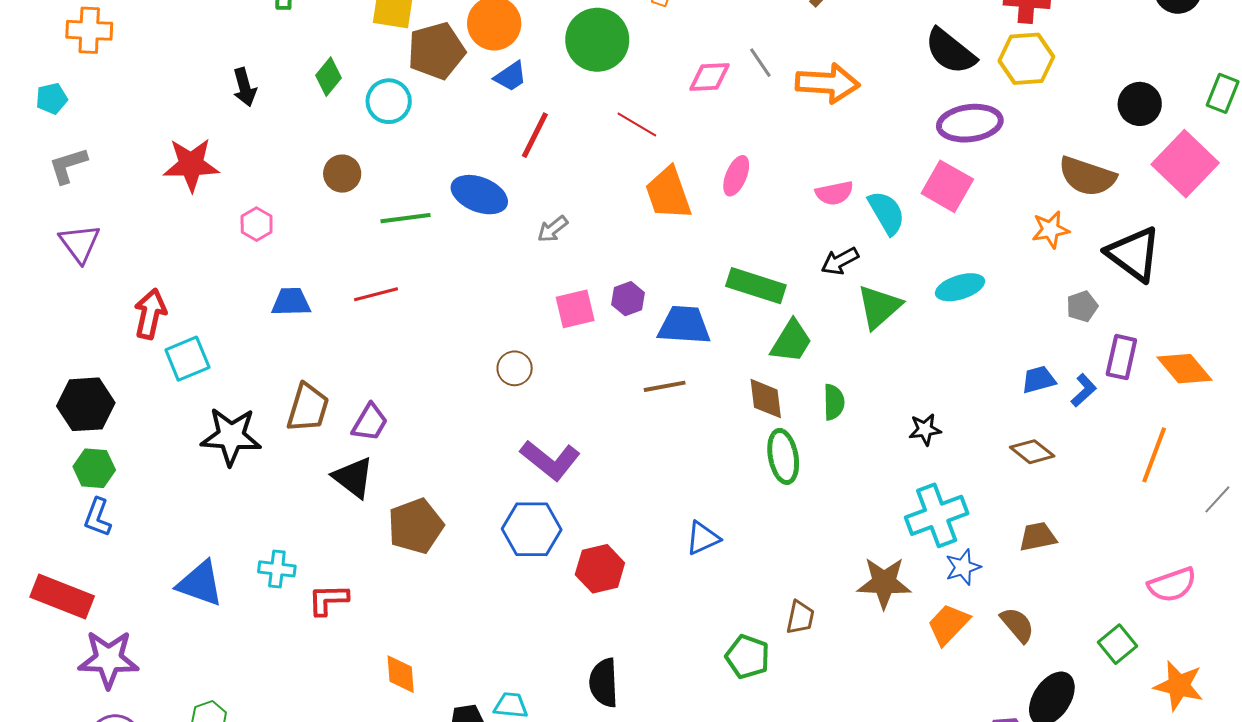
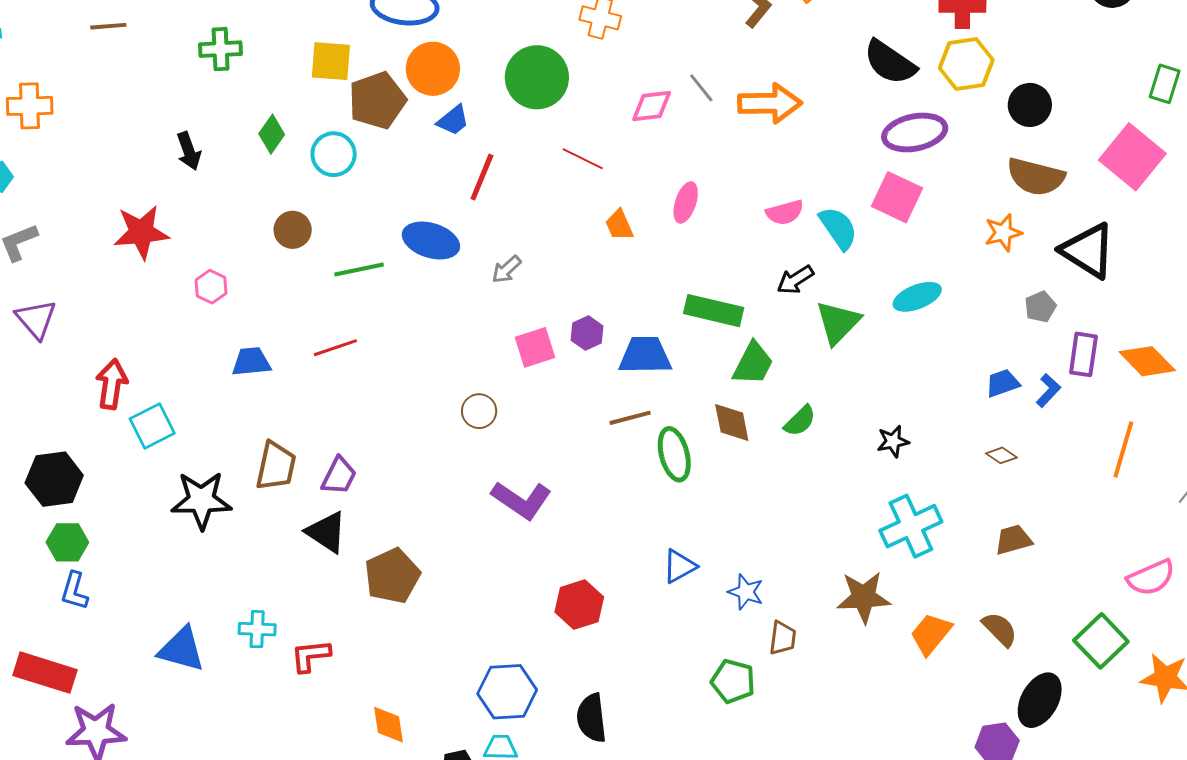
black circle: (1140, 104) -> (1030, 105), moved
orange trapezoid: (668, 193) -> (619, 225), size x0.6
green semicircle: (834, 402) -> (800, 421), turned 51
brown diamond: (1032, 452) -> (1001, 455), size x0.7
green ellipse: (783, 456) -> (674, 454), moved
blue hexagon: (532, 529) -> (507, 692), moved
blue star: (963, 567) -> (746, 592), moved, turned -30
green square: (1117, 644) -> (1101, 641), size x1.4

